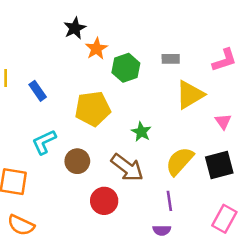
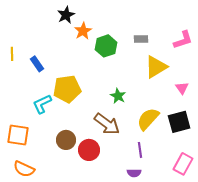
yellow pentagon: (93, 109) -> (67, 89), moved
brown circle: (77, 161) -> (66, 140), moved

